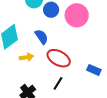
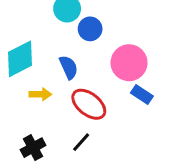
pink circle: (77, 15) -> (129, 63), moved
blue rectangle: (94, 70) -> (142, 95), moved

